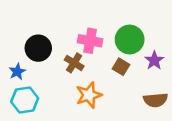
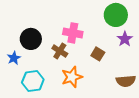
green circle: (130, 39) -> (116, 15), moved
purple star: (154, 60) -> (125, 39), moved
cyan hexagon: (25, 100) -> (33, 81), moved

